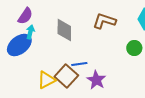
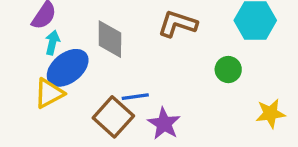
blue ellipse: (19, 45) -> (68, 68), moved
yellow triangle: (46, 80) -> (49, 93), moved

